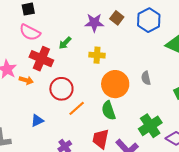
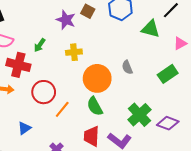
purple star: (94, 23) -> (66, 20), turned 30

